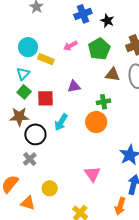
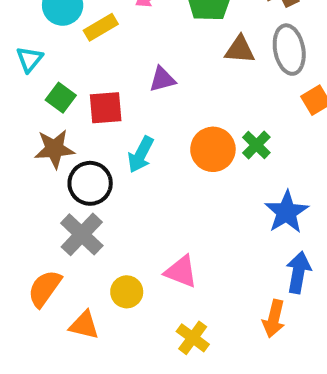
yellow rectangle: (46, 59) -> (101, 27), turned -49
cyan triangle: (23, 74) -> (29, 59), moved
green cross: (103, 102) -> (256, 145), moved, turned -32
gray cross: (30, 159) -> (82, 234), size x1.5
pink triangle: (92, 174) -> (181, 271), moved, turned -30

